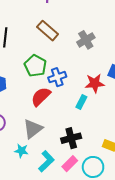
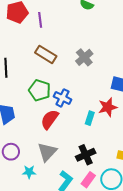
blue cross: (57, 77) -> (62, 98), turned -36
red star: (95, 83) -> (108, 107), moved
cyan star: (21, 151) -> (29, 172), moved

